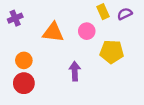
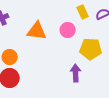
purple arrow: (75, 71) -> (76, 73), moved

